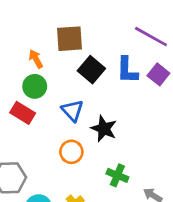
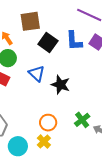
orange circle: (71, 152) -> (48, 123), moved
green cross: (117, 175) -> (82, 120), moved, turned 35

